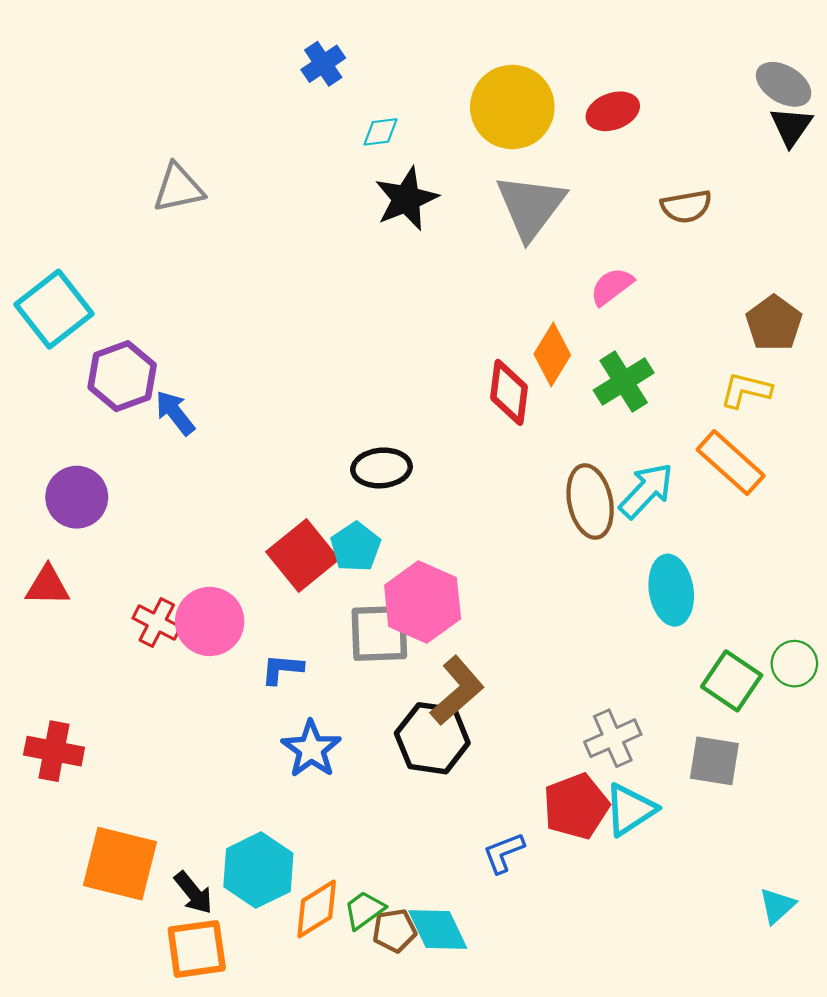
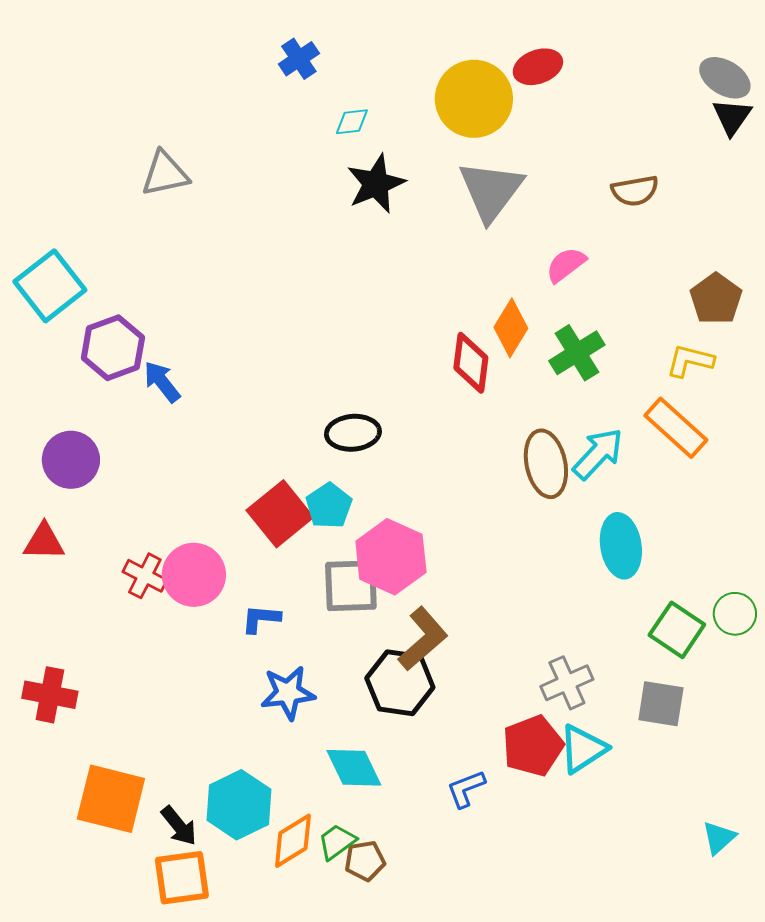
red ellipse: (613, 111) -> (538, 67), moved
blue star: (311, 749) -> (288, 693), turned 30
cyan diamond: (438, 929) -> (354, 768), moved

